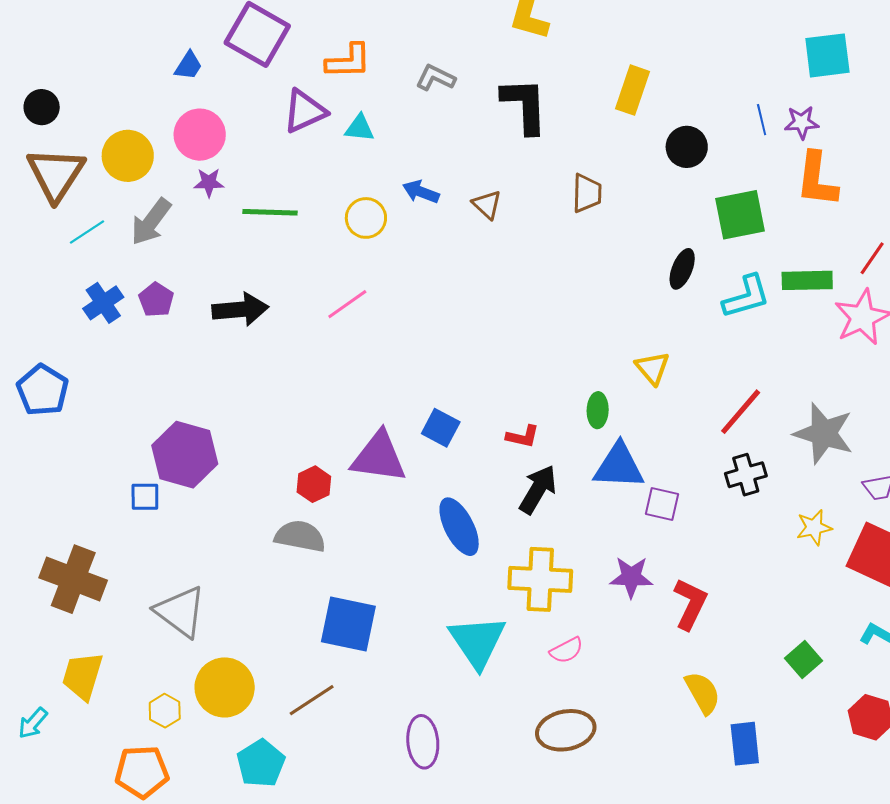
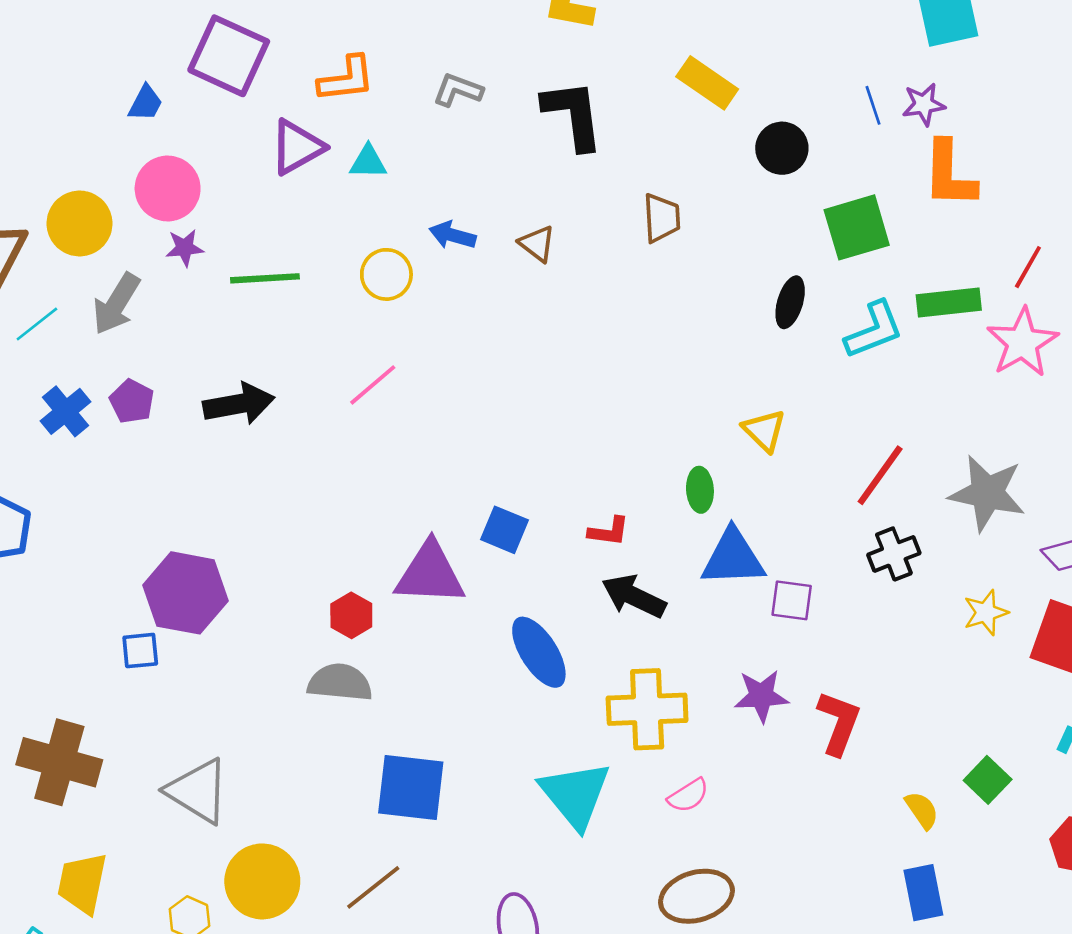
yellow rectangle: (633, 90) -> (707, 83), turned -69
black arrow: (538, 489) -> (634, 596), turned -90
yellow semicircle: (703, 693) -> (922, 810), moved, size x0.7

